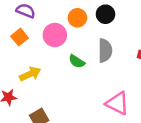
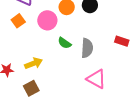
gray semicircle: (105, 51) -> (87, 48), moved
yellow arrow: (30, 74) -> (34, 63), moved

